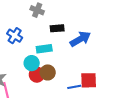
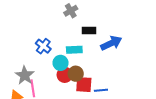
gray cross: (37, 10) -> (71, 11), turned 32
blue cross: (15, 36) -> (43, 46), moved
red square: (89, 80) -> (84, 85), moved

